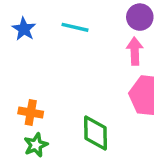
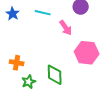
pink arrow: (135, 51) -> (66, 28), moved, turned 147
green star: (36, 145) -> (29, 82), moved

